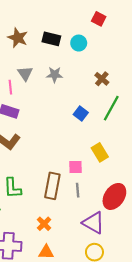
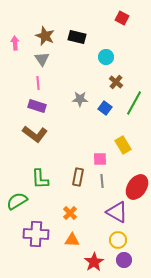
cyan circle: (79, 43) -> (106, 57), moved
gray triangle: (25, 74) -> (42, 59), moved
gray star: (55, 75) -> (80, 99), moved
brown cross: (102, 79) -> (116, 82), moved
brown rectangle: (52, 186) -> (78, 177), size x0.7

